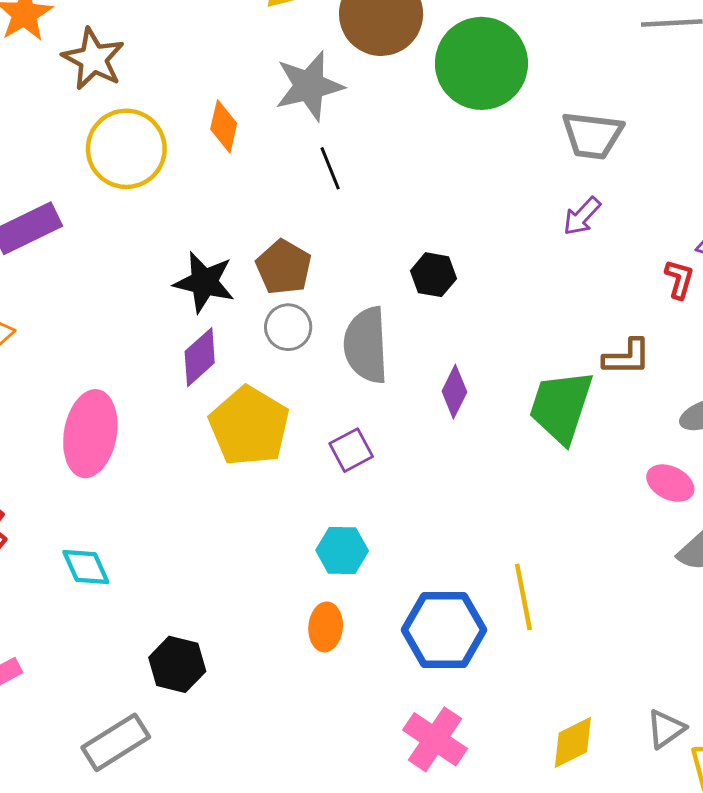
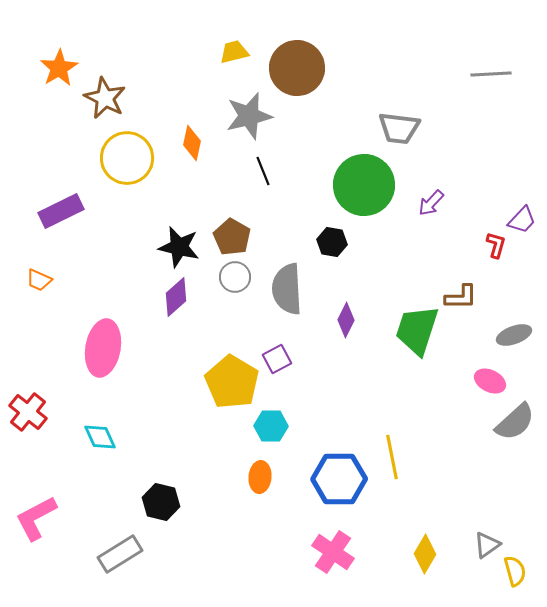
green circle: (481, 63) -> (364, 185), moved
gray trapezoid: (592, 135) -> (399, 128), moved
yellow pentagon: (249, 426) -> (232, 382), moved
yellow diamond: (573, 742) -> (425, 554), turned -33

